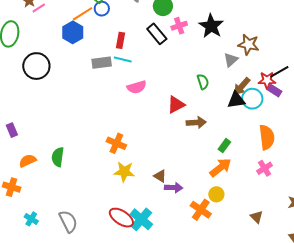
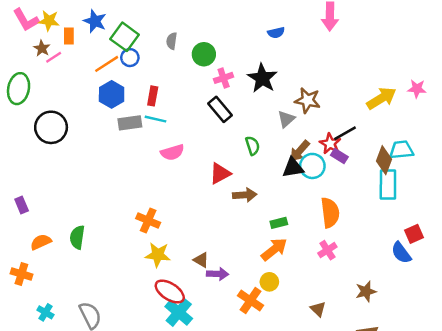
blue hexagon: (73, 32) -> (112, 94), moved
black rectangle: (157, 34) -> (220, 109), moved
red star: (267, 80) -> (330, 144), turned 30
green rectangle: (224, 146) -> (279, 223), turned 40
red ellipse: (121, 218) -> (170, 292), moved

